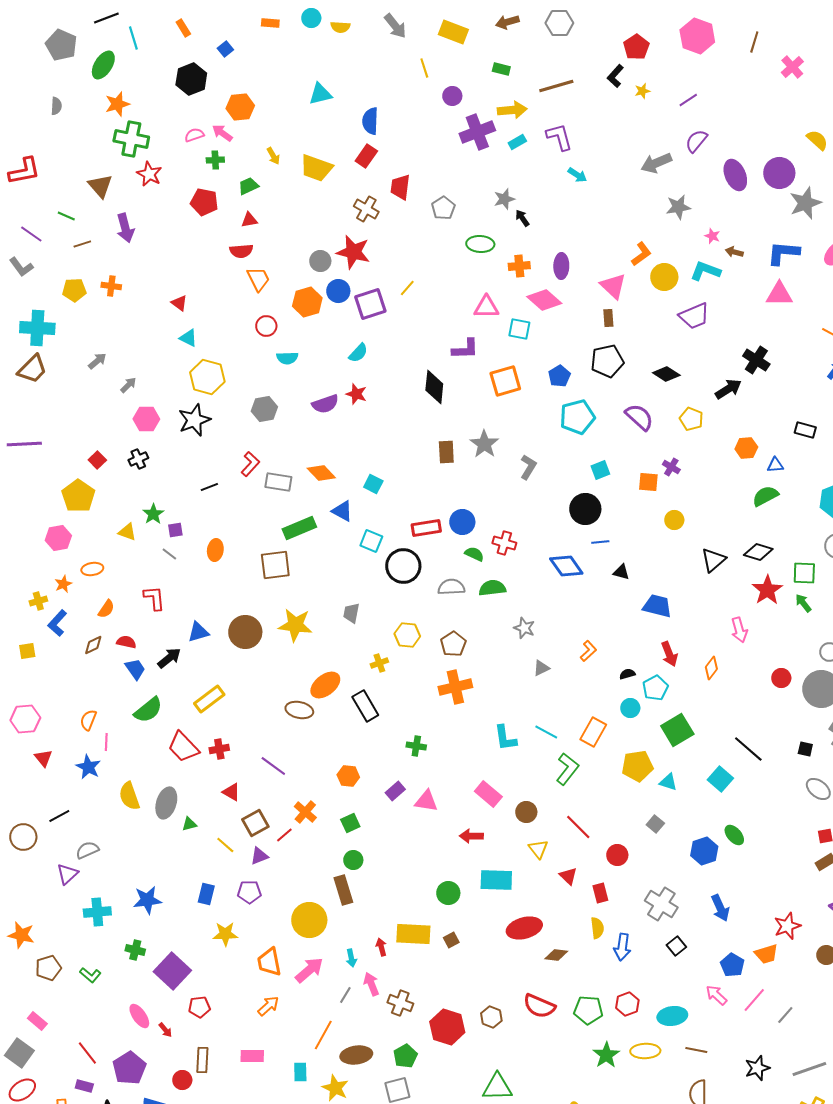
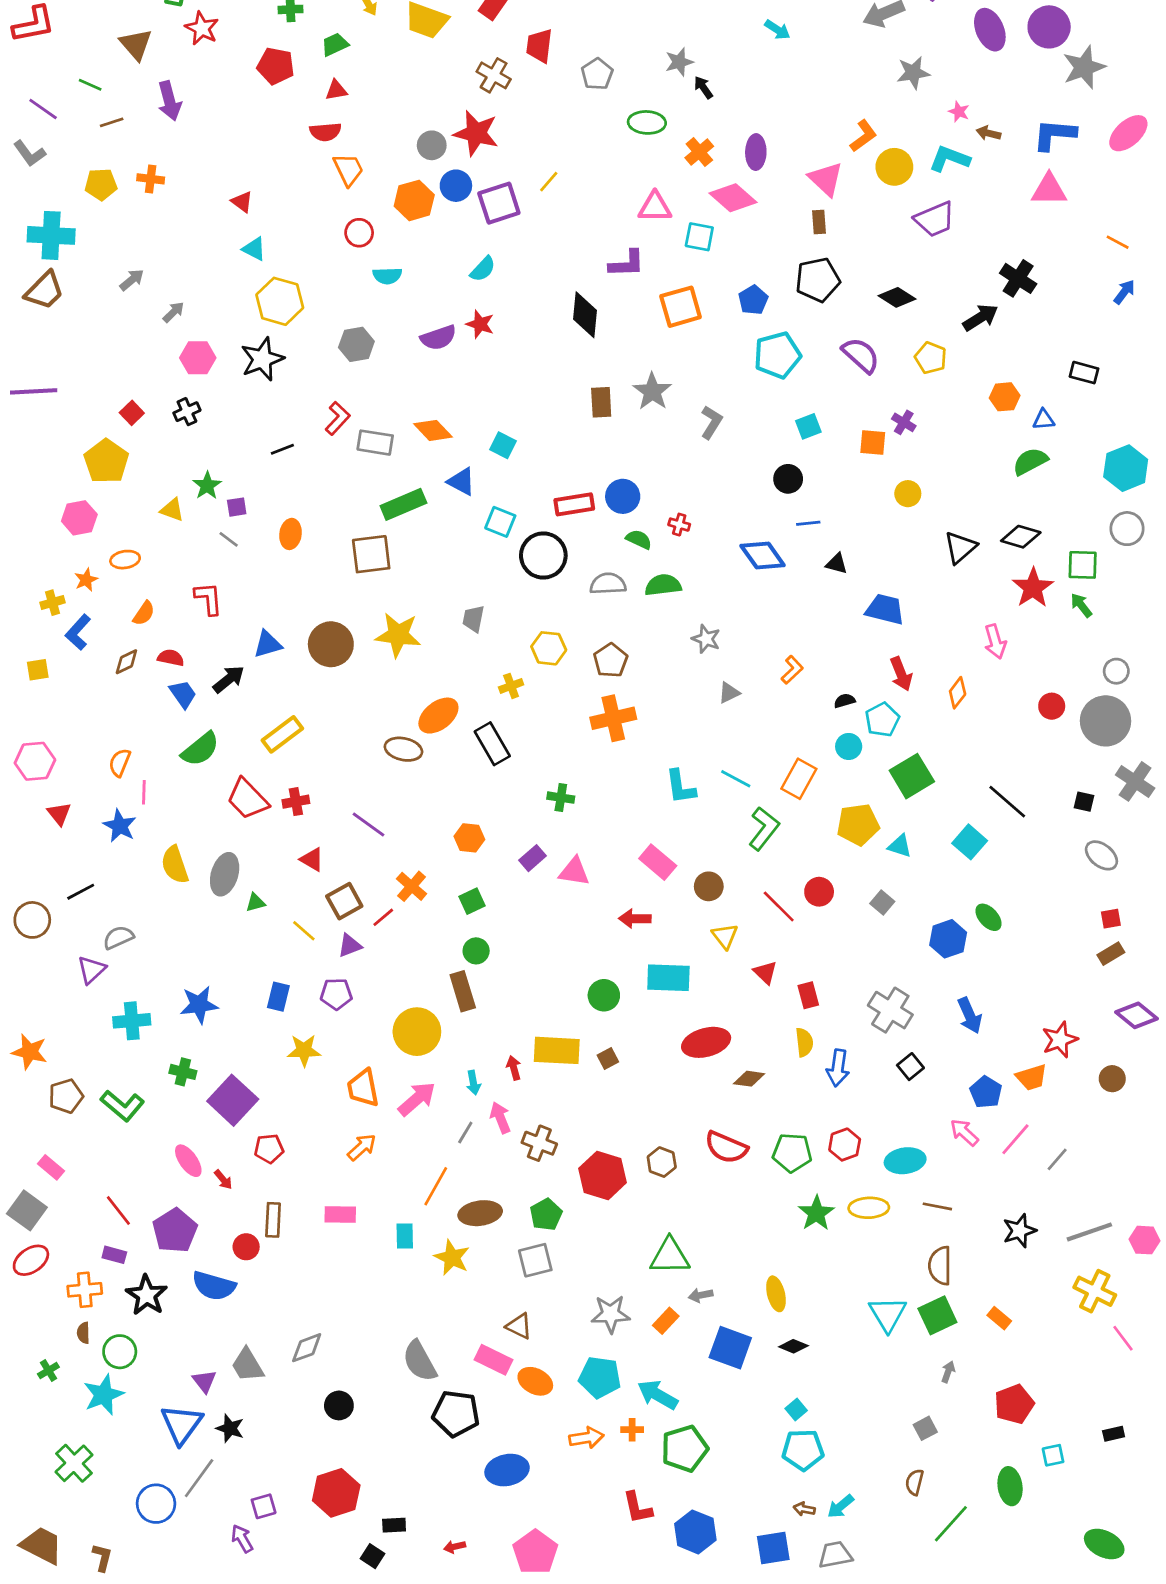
orange cross: (519, 266) -> (699, 152), turned -35
black circle: (585, 509) -> (788, 479), size x0.7
red cross: (504, 543) -> (679, 525), size x0.7
red circle: (617, 855) -> (819, 892), moved
green L-shape: (90, 975) -> (122, 1106), size x1.5

